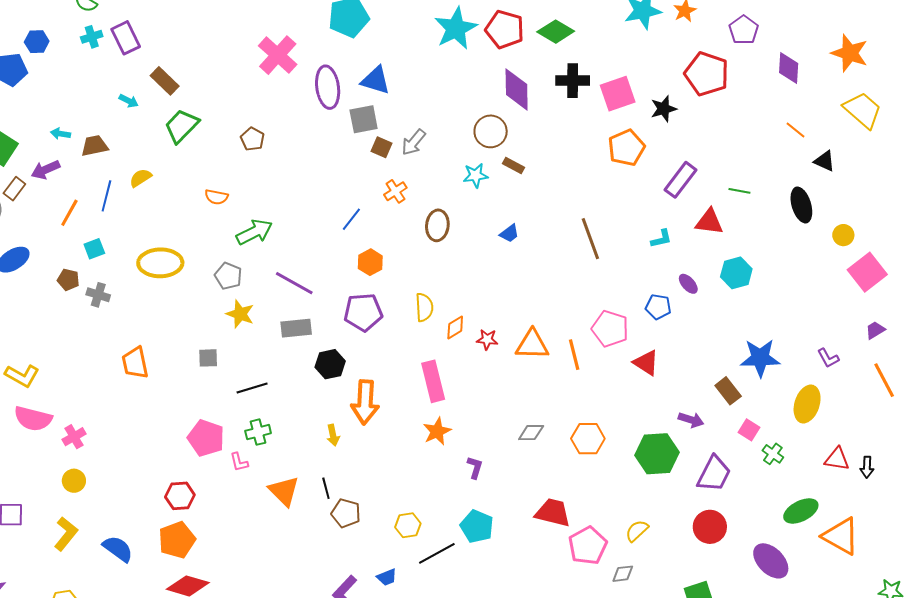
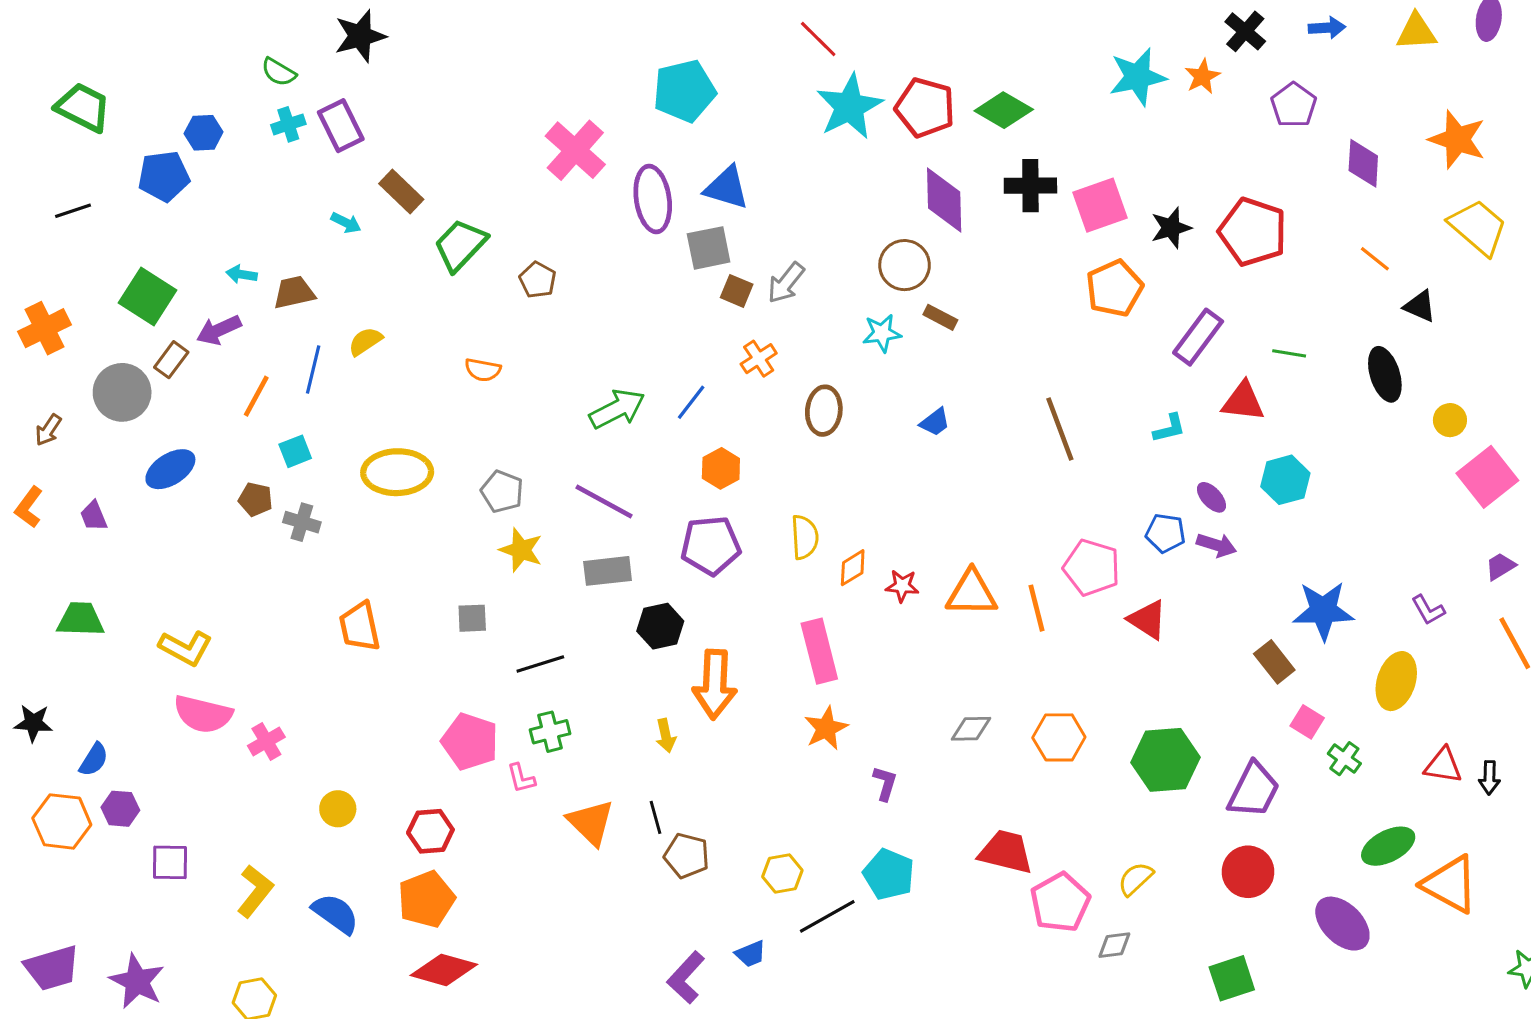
red pentagon: (707, 74) -> (1253, 232), moved
green trapezoid: (182, 126) -> (460, 245), moved
green arrow: (254, 232) -> (617, 409), moved
purple arrow: (691, 420) -> (1216, 545), moved
yellow circle: (74, 481) -> (338, 809), moved

